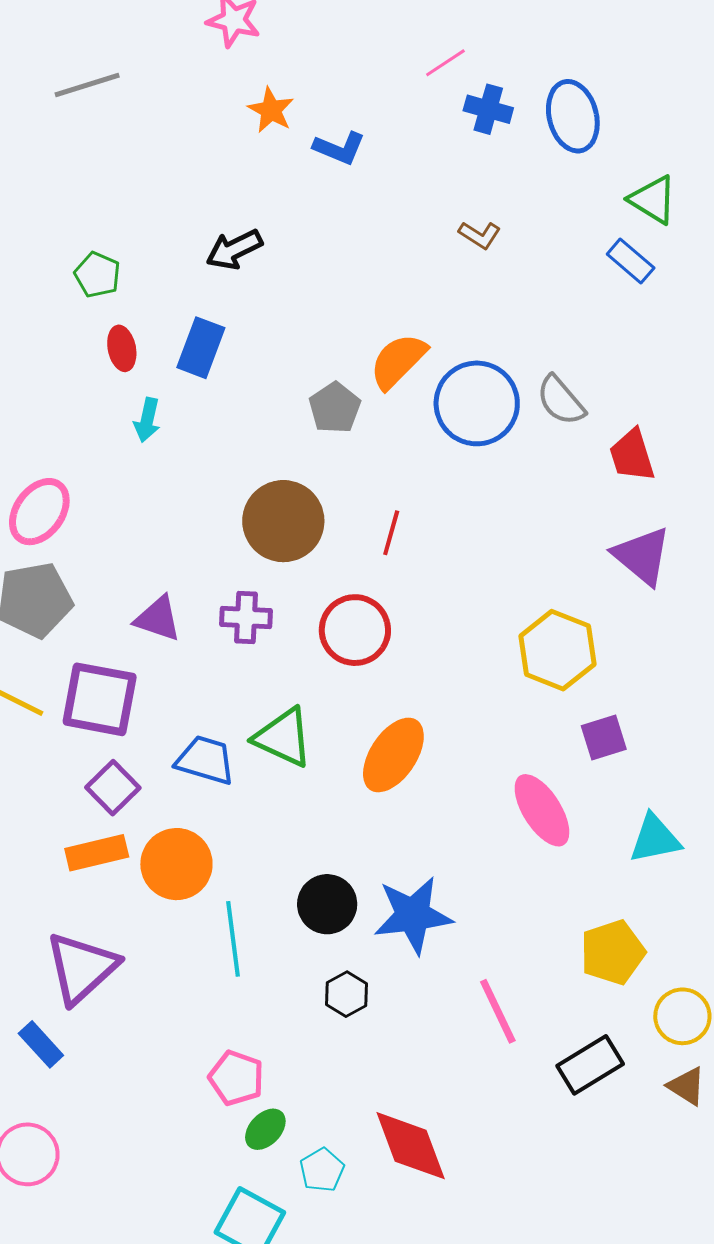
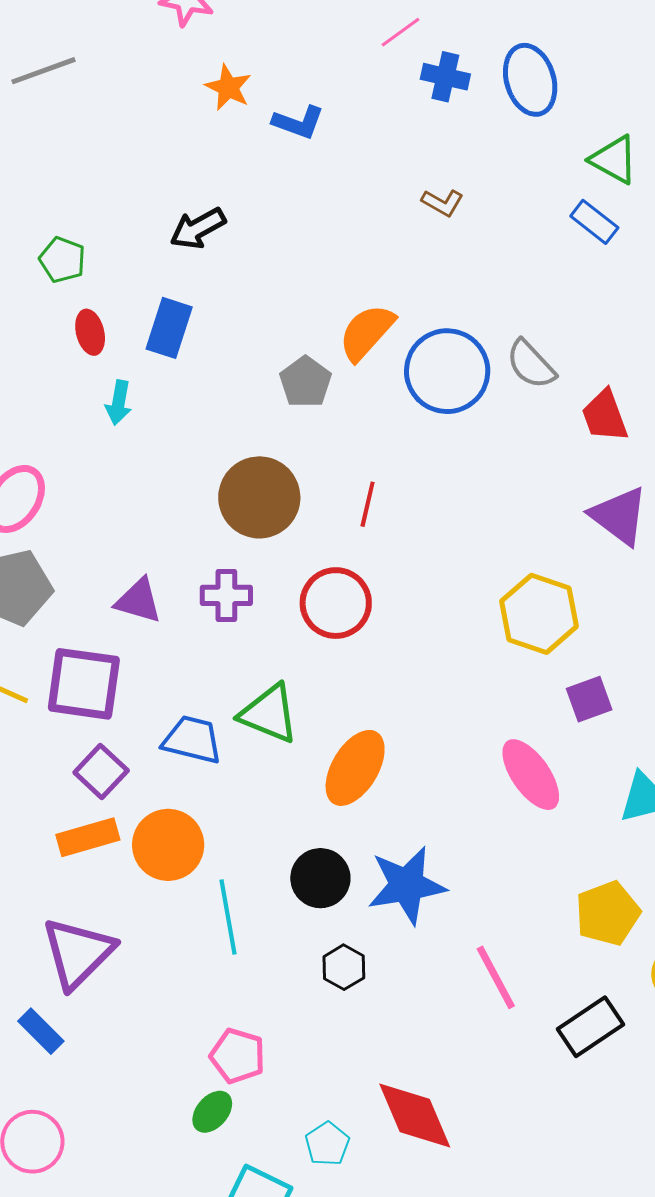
orange ellipse: (393, 755) -> (355, 768), moved
green ellipse: (265, 1129) -> (212, 1112), moved

